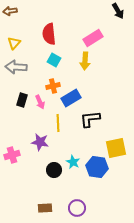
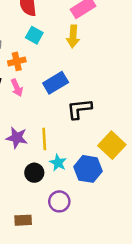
orange cross: (53, 86) -> (17, 61), moved
yellow line: (58, 123) -> (44, 139), moved
yellow square: (116, 148) -> (112, 145), turned -35
purple circle: (77, 208) -> (59, 201), moved

